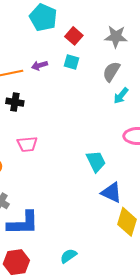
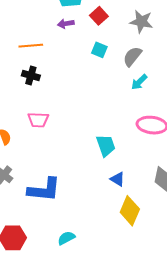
cyan square: (72, 62) -> (99, 50), moved
purple arrow: (39, 65) -> (66, 24), moved
blue triangle: (111, 193) -> (118, 179), size x0.7
blue L-shape: (23, 223) -> (44, 190), moved

